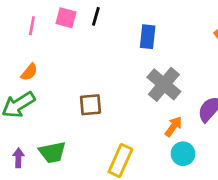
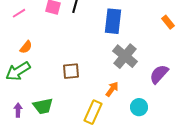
pink line: (32, 26) -> (19, 13), moved, turned 48
blue rectangle: (148, 37) -> (113, 21), size x1.4
orange arrow: (173, 127) -> (112, 89), moved

